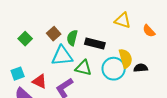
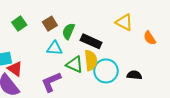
cyan triangle: (62, 56) -> (55, 48), size x0.7
yellow semicircle: (126, 58) -> (91, 60), moved
red triangle: (40, 81) -> (15, 69), moved

